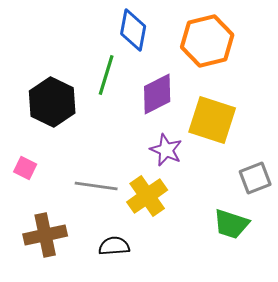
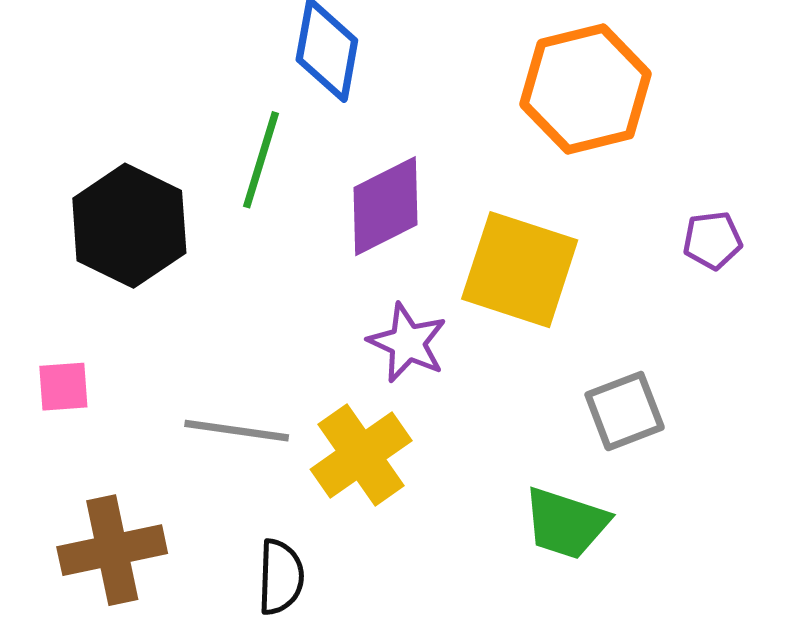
orange hexagon: (207, 41) -> (586, 89), moved
pink square: (25, 168) -> (63, 387), turned -30
black semicircle: (114, 246) -> (281, 577), turned 96

